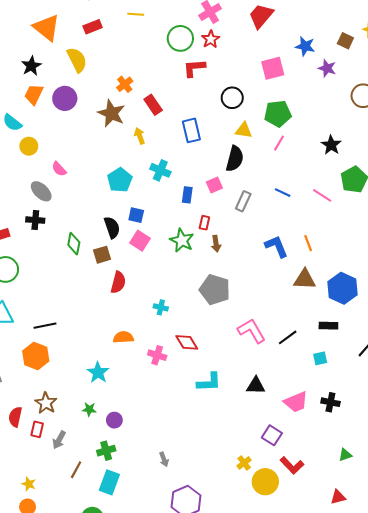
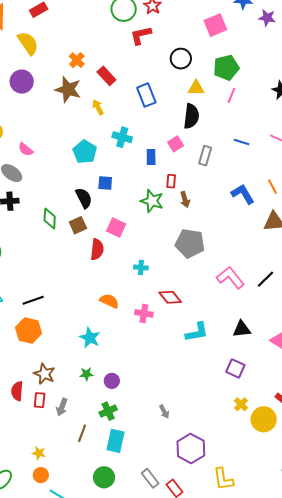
pink square: (140, 241) -> (116, 228), moved
orange semicircle: (123, 337) -> (109, 301), turned 36
purple square: (272, 435) -> (235, 368), moved

